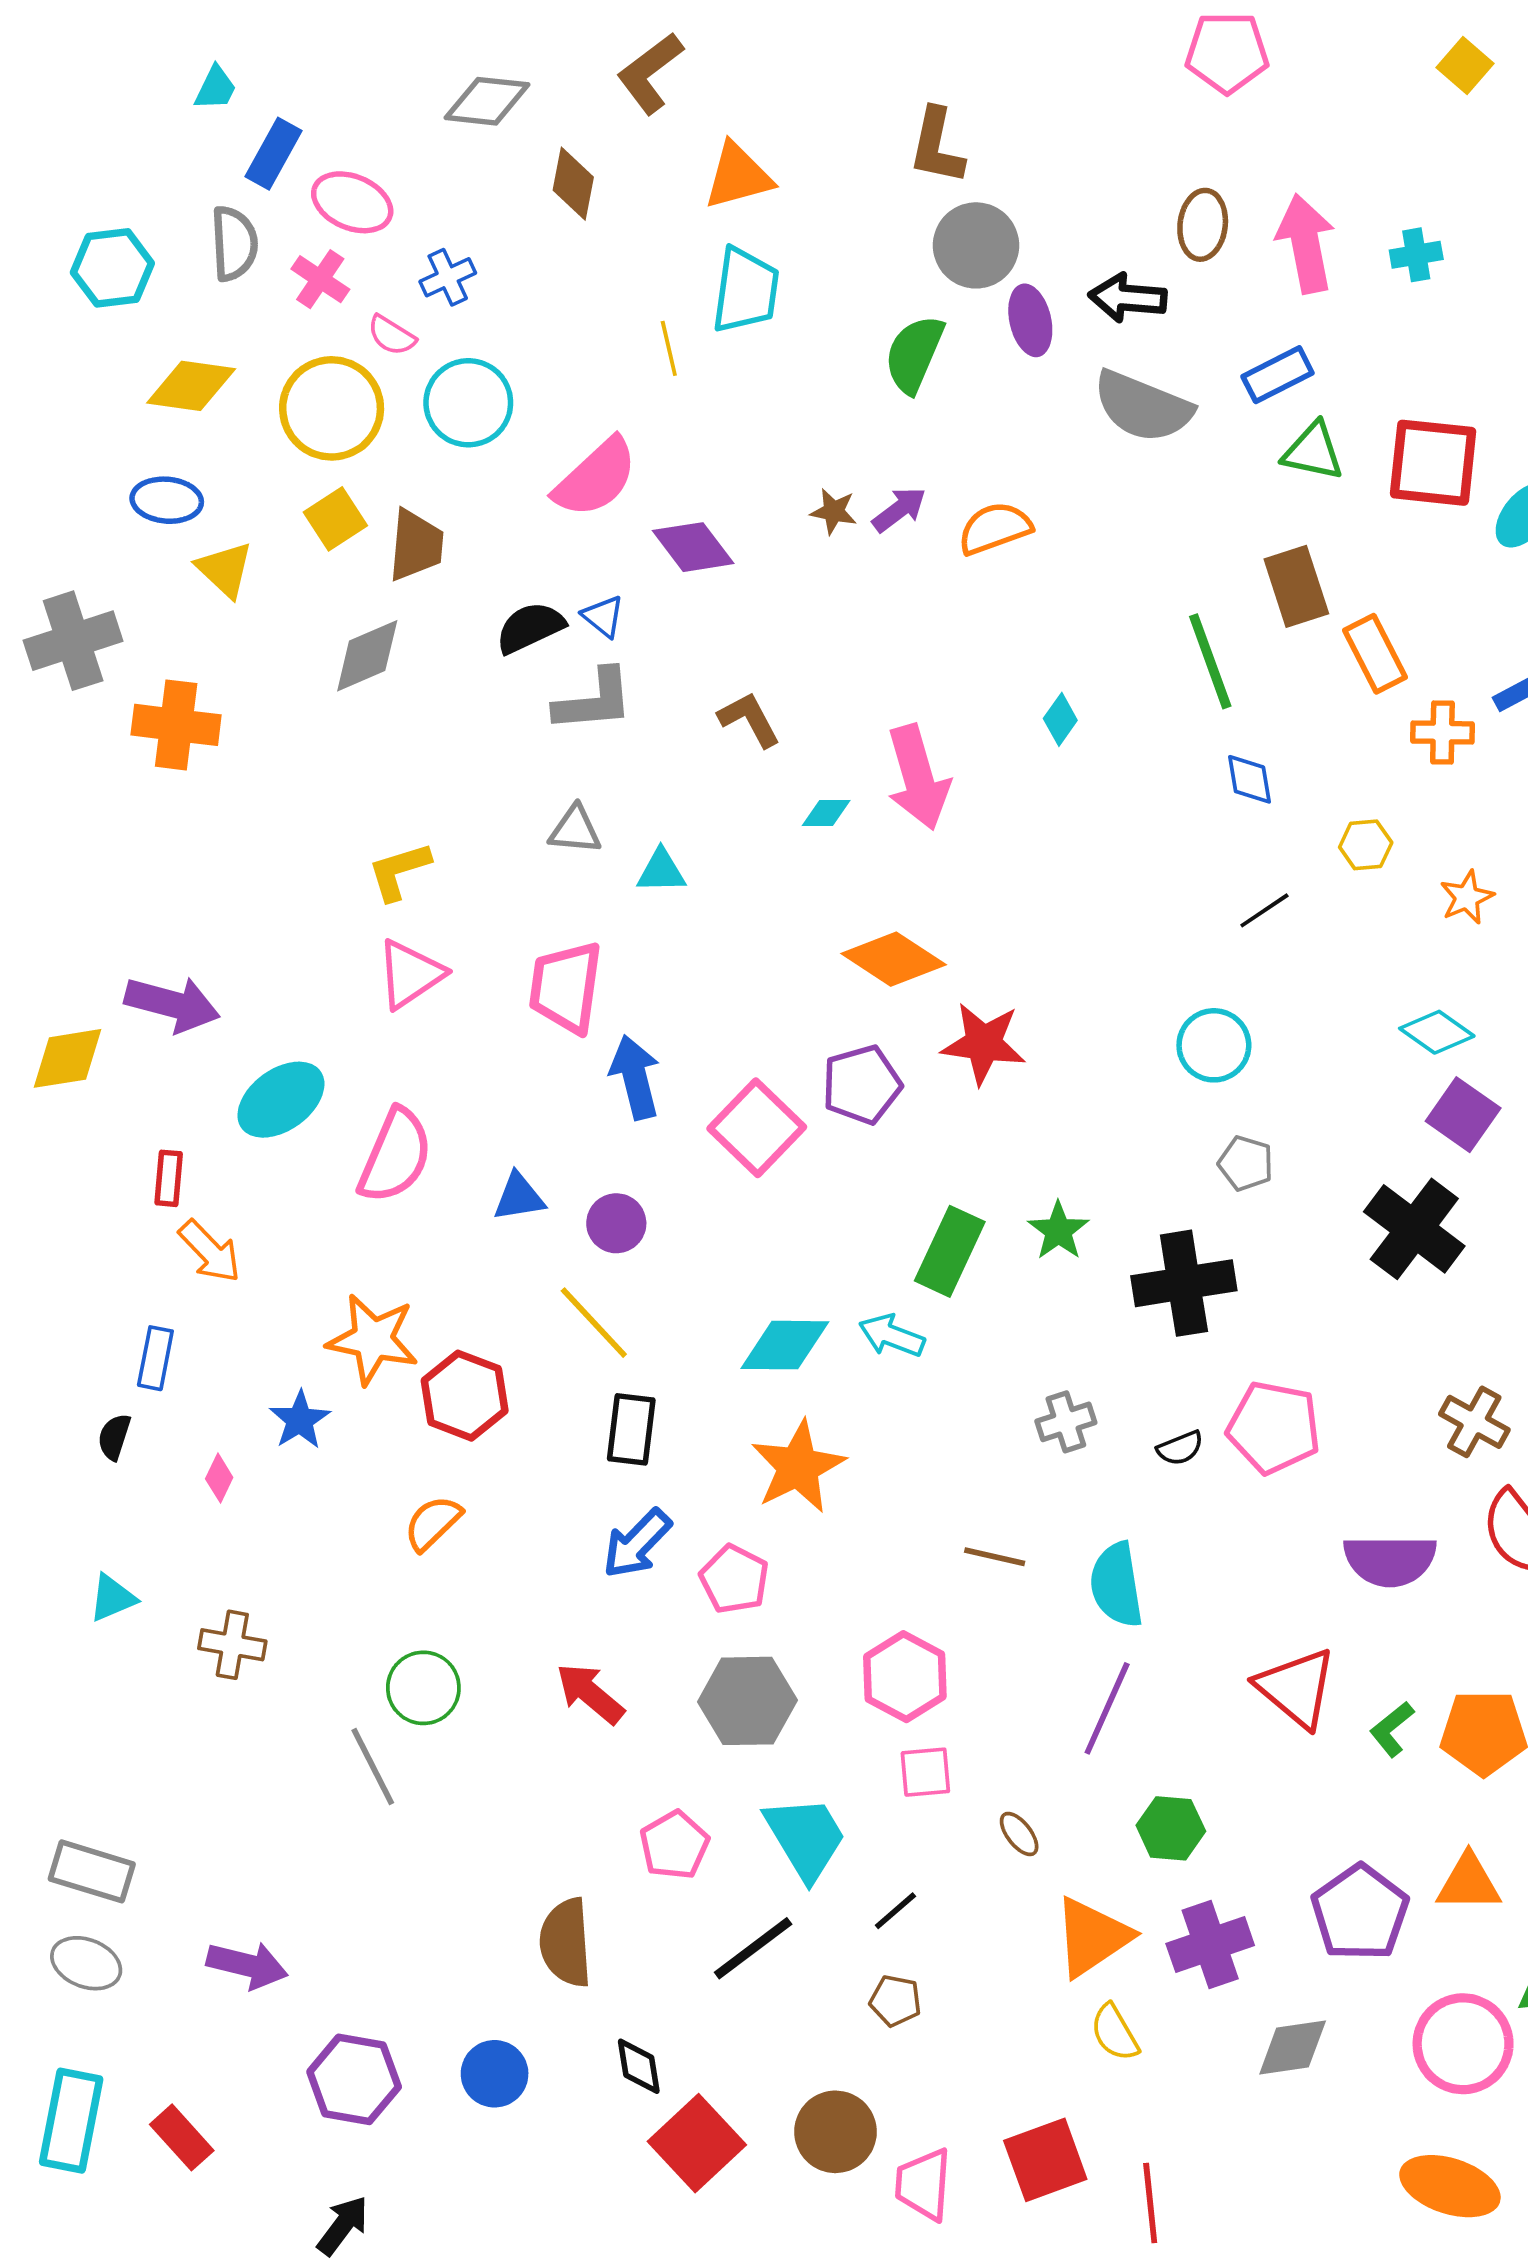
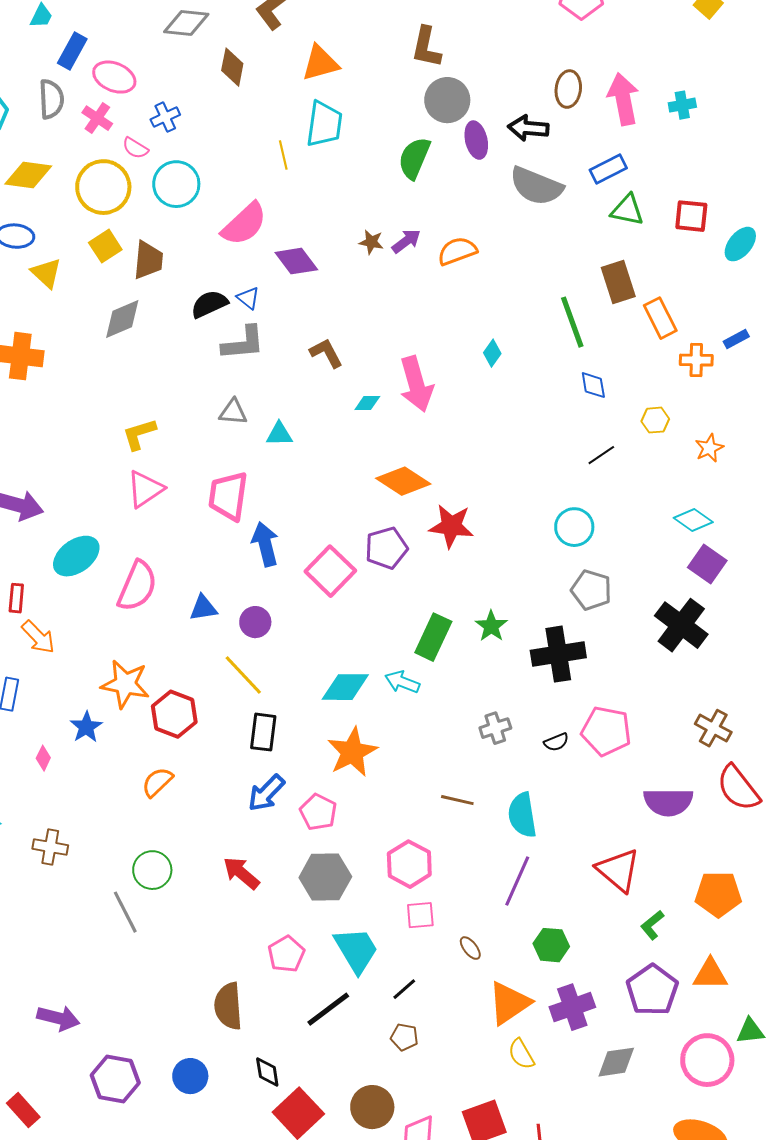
red square: (1433, 463) -> (691, 216), size x0.7
gray pentagon: (1246, 1163) -> (591, 590), size x1.4
green L-shape: (1392, 1729) -> (652, 925), moved

